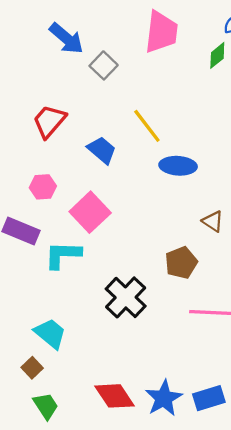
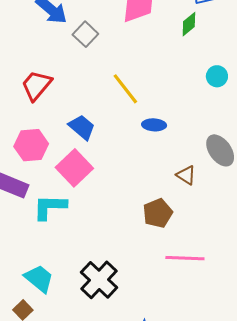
blue trapezoid: (102, 150) -> (82, 127), moved
blue ellipse: (178, 166) -> (154, 125), size x0.7
pink hexagon: (43, 187) -> (31, 145), size x1.4
black cross: (126, 297) -> (99, 280), moved

